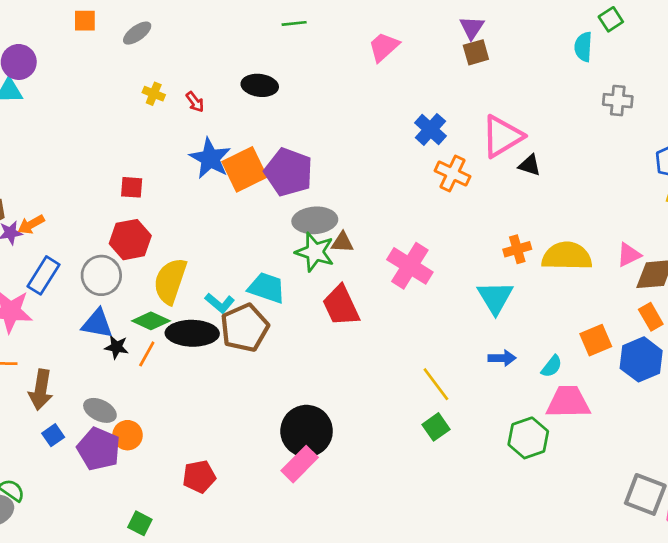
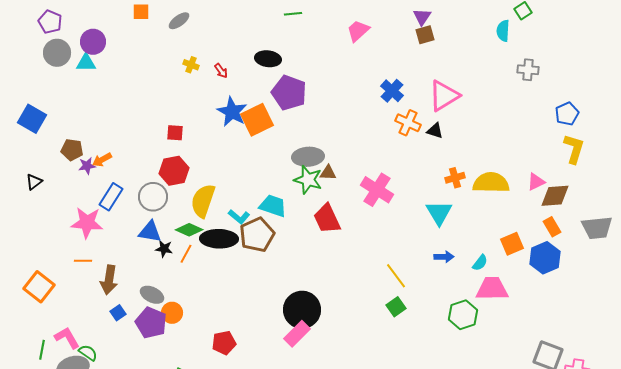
black triangle: (530, 165) -> (435, 131), moved
purple pentagon: (289, 172) -> (289, 93), moved

